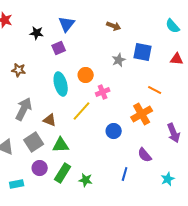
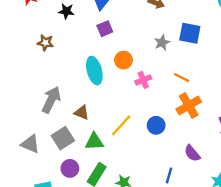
purple square: (59, 48) -> (105, 29), moved
brown star: (19, 70) -> (45, 43), moved
orange line: (155, 90) -> (182, 78), moved
yellow line: (82, 111) -> (121, 125), moved

